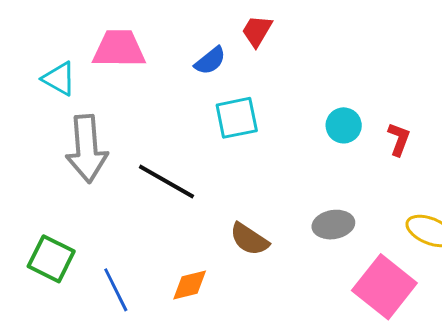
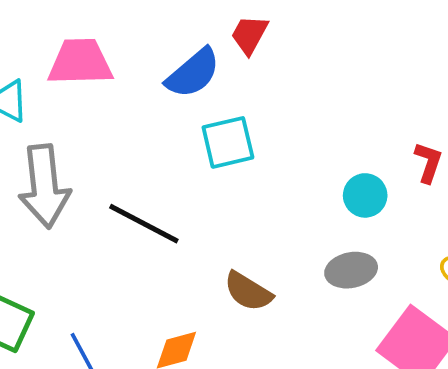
blue semicircle: (210, 61) -> (193, 73), size x1.4
cyan circle: (344, 125) -> (365, 195), moved

